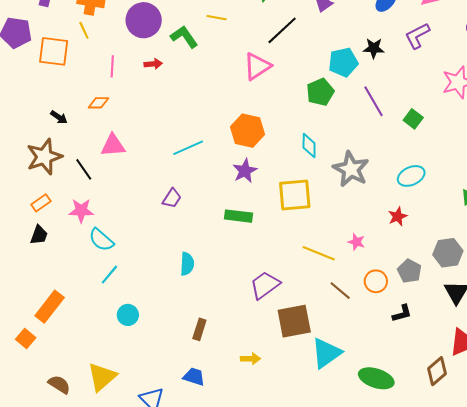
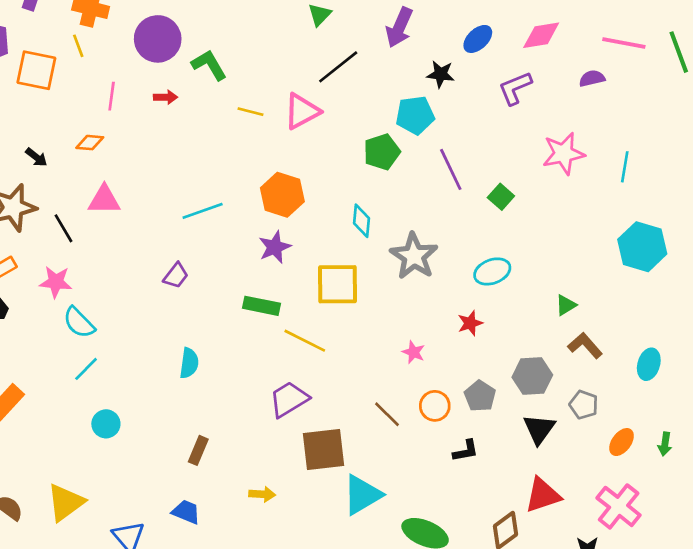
yellow line: (217, 18) -> (251, 112), moved
black star: (374, 48) -> (441, 74), moved
yellow line: (319, 253) -> (305, 341), moved

